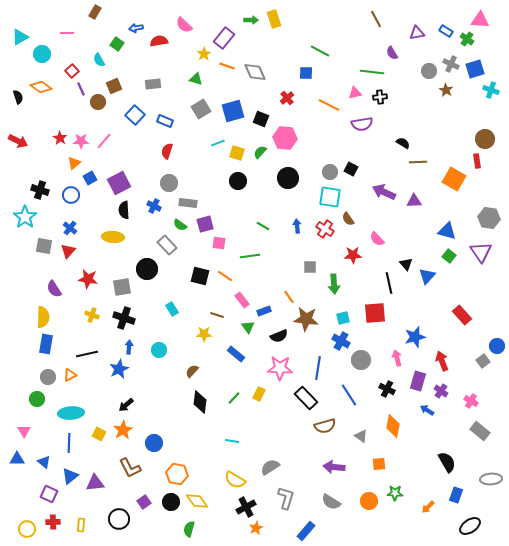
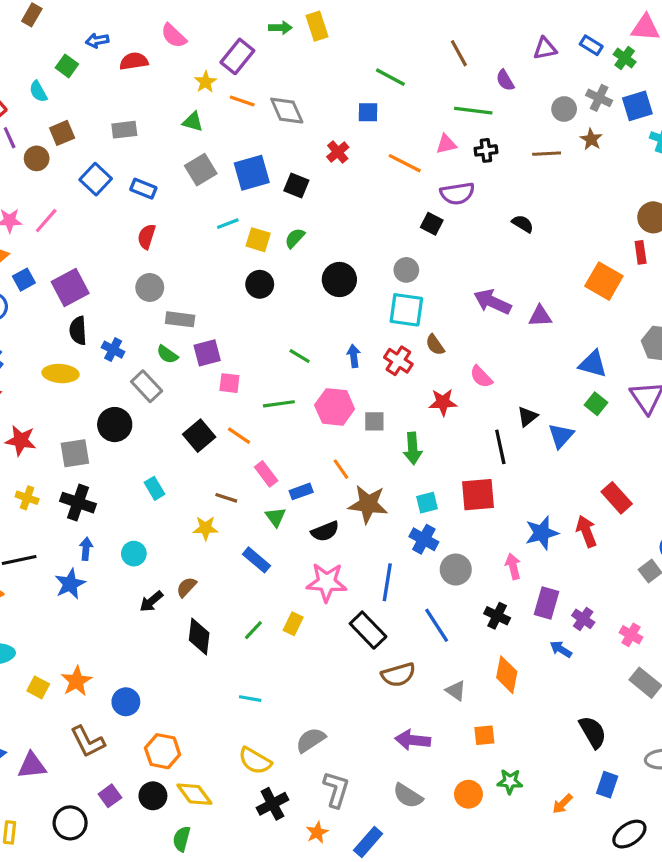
brown line: (376, 19) -> (459, 53), moved
pink hexagon: (285, 138) -> (335, 407), moved
brown line: (418, 162) -> (547, 154), moved
black square: (351, 169) -> (432, 224), moved
blue cross: (154, 206) -> (113, 350), moved
black triangle: (406, 264) -> (527, 417), turned 32
black square: (200, 276) -> (199, 436), turned 36
red arrow: (442, 361) -> (586, 531), moved
black arrow: (126, 405) -> (151, 601), moved
orange star: (256, 528) -> (317, 832), moved

